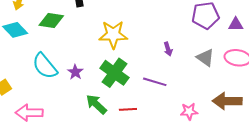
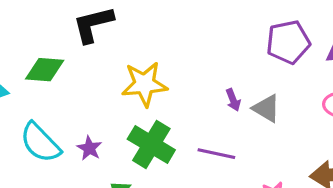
gray triangle: (205, 58) -> (266, 108), moved

